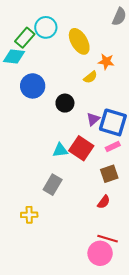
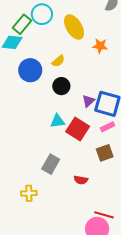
yellow semicircle: (90, 77) -> (58, 61), moved
cyan triangle: (60, 150) -> (58, 121), moved
red semicircle: (104, 202) -> (81, 180), moved, turned 64

